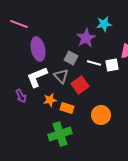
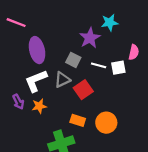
gray triangle: (61, 76) -> (62, 80), turned 49
orange star: (50, 100) -> (39, 106), moved
orange rectangle: (67, 108) -> (78, 120), moved

